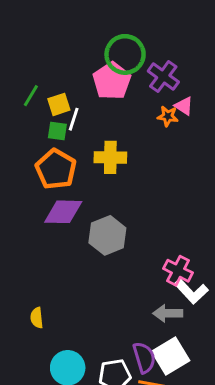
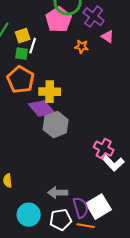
orange star: (168, 116) -> (82, 47), moved
yellow cross: (110, 157) -> (50, 92), moved
purple diamond: (63, 212) -> (42, 109), moved, turned 48
gray arrow: (168, 313) -> (58, 193), moved

